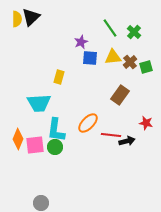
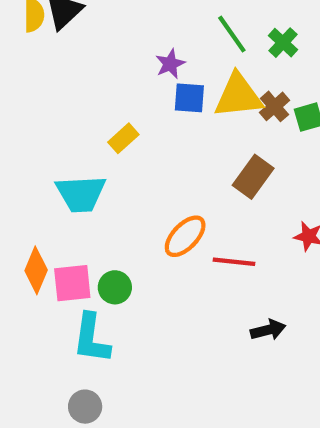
yellow triangle: (113, 57) -> (238, 96), size x1.4
yellow rectangle: (59, 77) -> (123, 138), turned 32
cyan L-shape: (56, 130) -> (91, 338), moved
black arrow: (127, 141) -> (268, 330), moved

